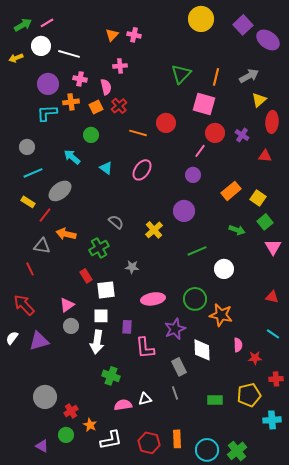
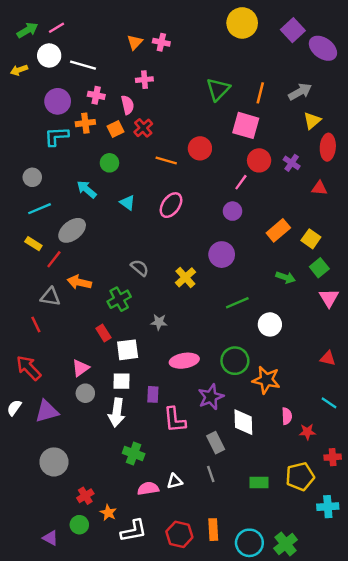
gray circle: (45, 397) -> (54, 462), moved

